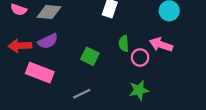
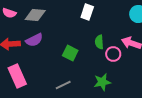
pink rectangle: (40, 73) -> (17, 76), moved, turned 45
green star: (139, 90) -> (102, 82), moved

